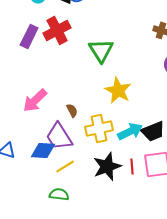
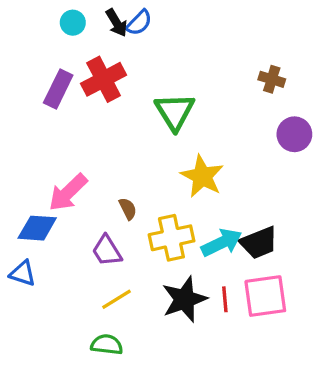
purple trapezoid: (59, 136) -> (107, 251), size x0.7
blue diamond: (43, 150) -> (37, 228), moved

